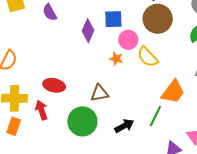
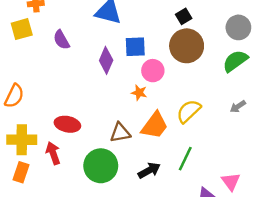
yellow semicircle: (148, 57) -> (189, 111), moved, turned 90
orange trapezoid: (173, 92) -> (155, 125), moved

